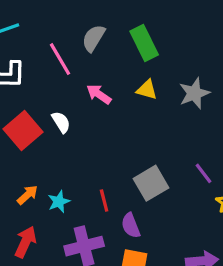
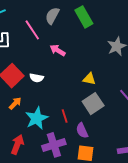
yellow triangle: (147, 90) -> (89, 79), moved
white semicircle: (61, 122) -> (37, 78), moved, turned 136
orange arrow: (27, 195) -> (15, 103), moved
cyan star: (59, 202) -> (37, 118), size x1.6

